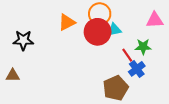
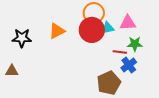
pink triangle: (155, 20) -> (128, 23), moved
orange triangle: (67, 22) -> (57, 31), moved
red line: (127, 55) -> (120, 52), turned -48

